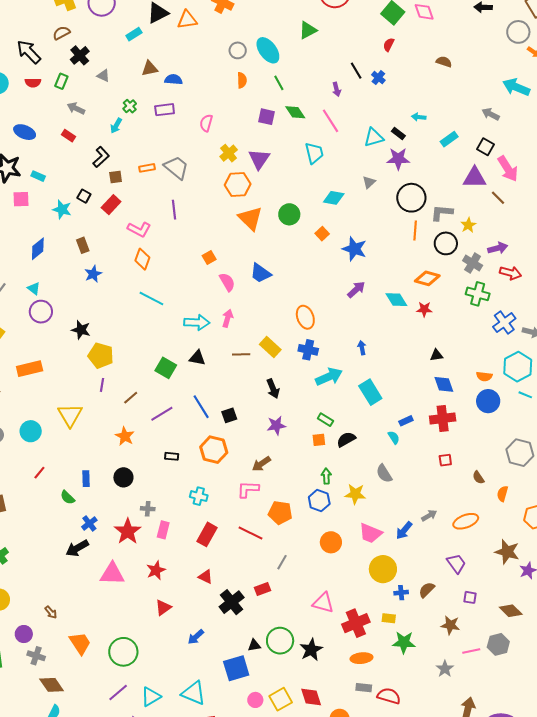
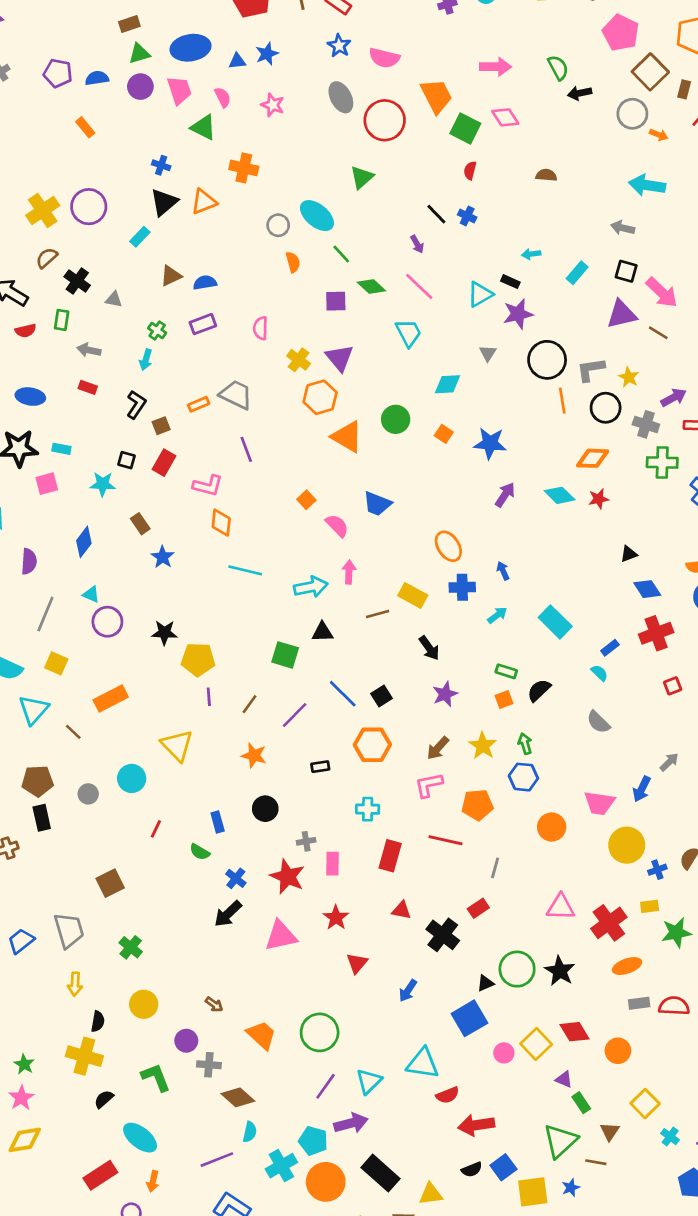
blue arrow: (362, 348) -> (503, 571), moved
cyan arrow: (329, 377) -> (497, 615), size x0.6
yellow star: (355, 494) -> (483, 746), moved, turned -30

